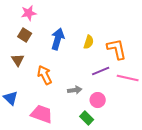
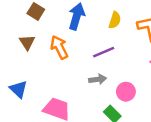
purple line: (101, 71) -> (104, 52), moved
orange arrow: (45, 75) -> (59, 47), moved

